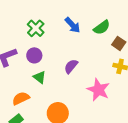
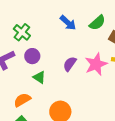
green cross: (36, 28) -> (22, 32), moved
pink star: (98, 90) -> (96, 64), moved, turned 30

